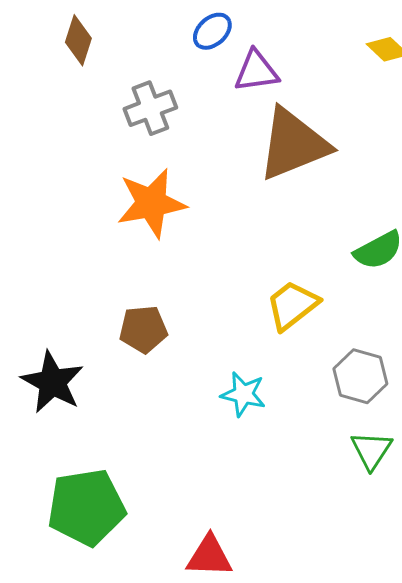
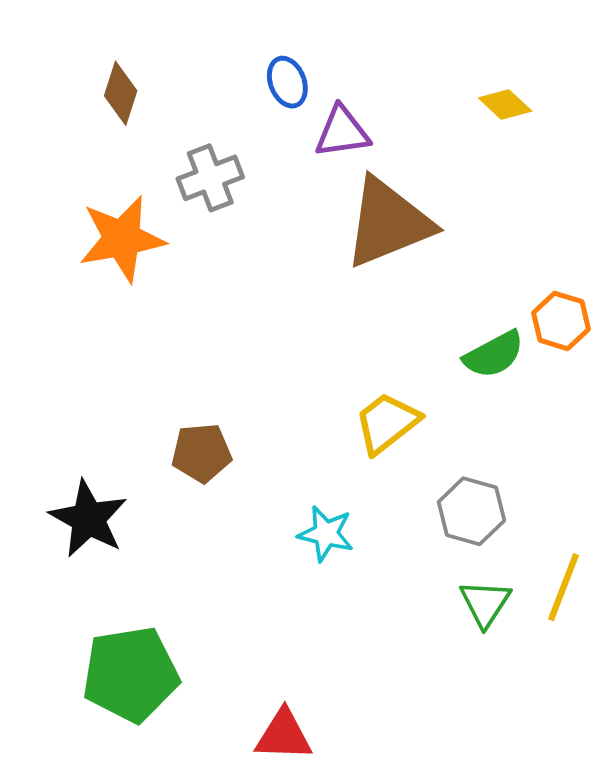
blue ellipse: (212, 31) -> (287, 82), turned -69
orange star: (151, 203) -> (122, 239), moved

